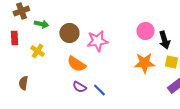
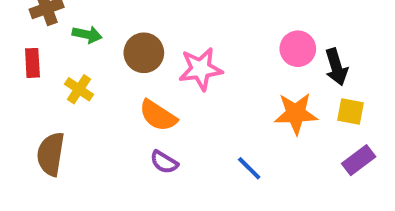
brown semicircle: (23, 83) -> (51, 154), size x1.5
blue line: (99, 90) -> (249, 168), moved

